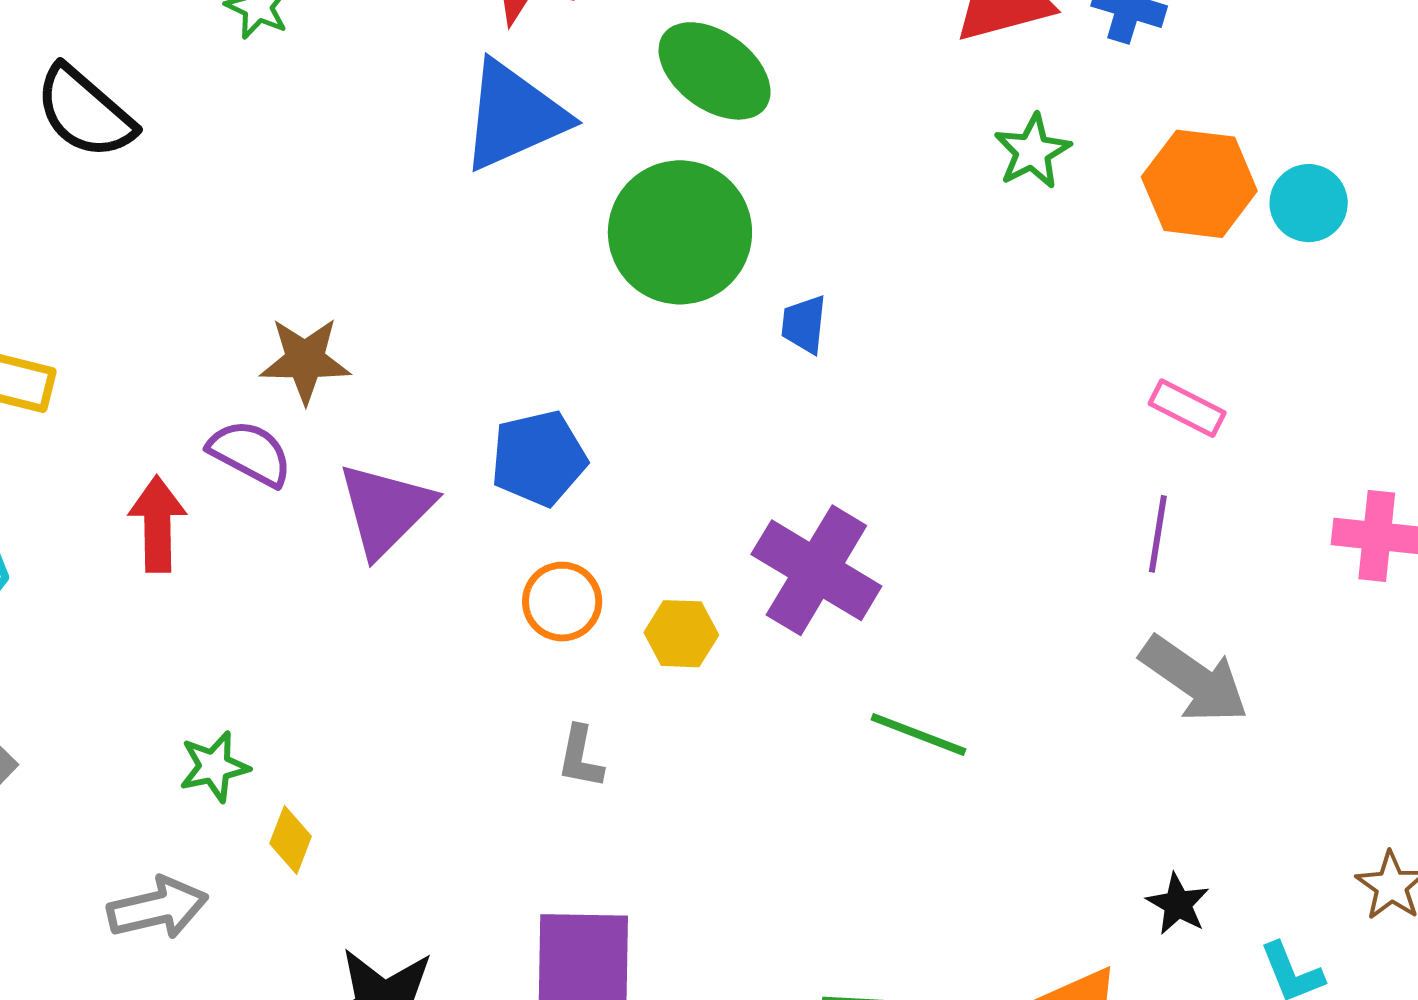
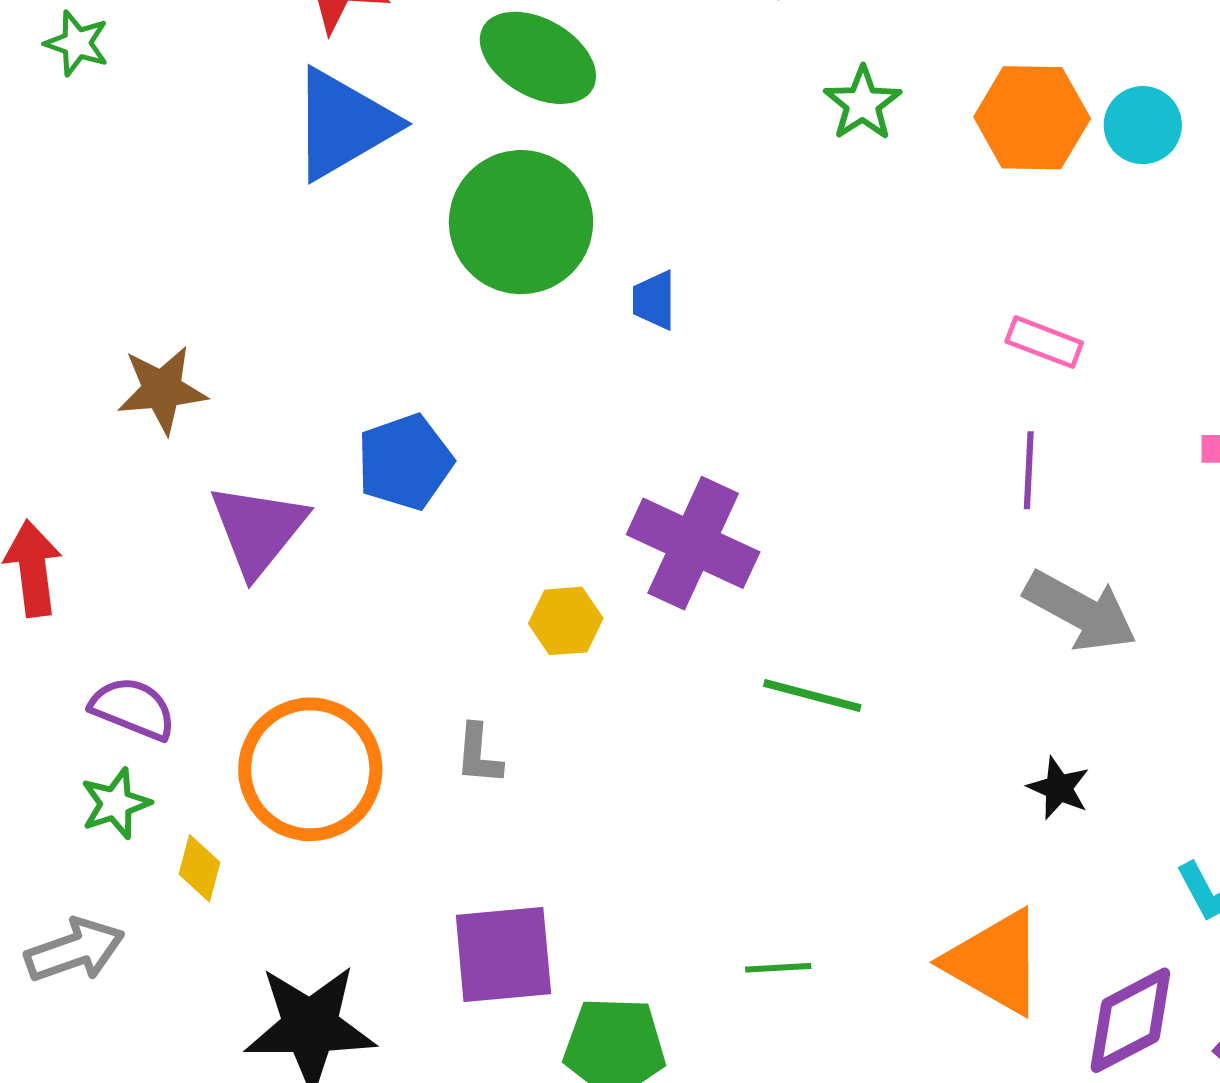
purple semicircle: (250, 453) -> (133, 708), moved
orange circle: (562, 602) -> (310, 769), moved, size x1.8
black star: (1178, 904) -> (1059, 788), moved

